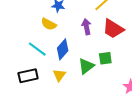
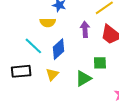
yellow semicircle: (49, 24) -> (48, 22), turned -35
green triangle: (86, 66) -> (83, 78), moved

